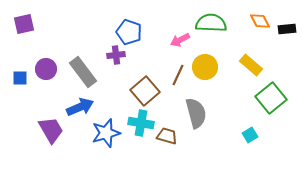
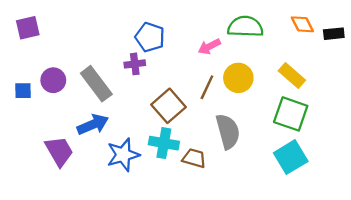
green square: (271, 98) -> (291, 114), moved, turned -32
cyan square: (250, 135) -> (291, 157), size x1.8

